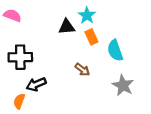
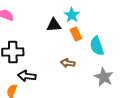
brown arrow: (82, 70) -> (68, 63), turned 152
black arrow: (36, 84) -> (27, 76), turned 30

